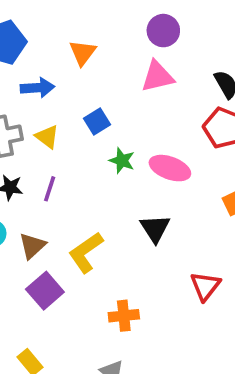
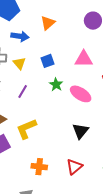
pink triangle: (157, 76) -> (84, 59), moved
purple line: (50, 189) -> (23, 92), moved
black triangle: (155, 228) -> (80, 131), moved
red triangle: (205, 286) -> (74, 167), moved

